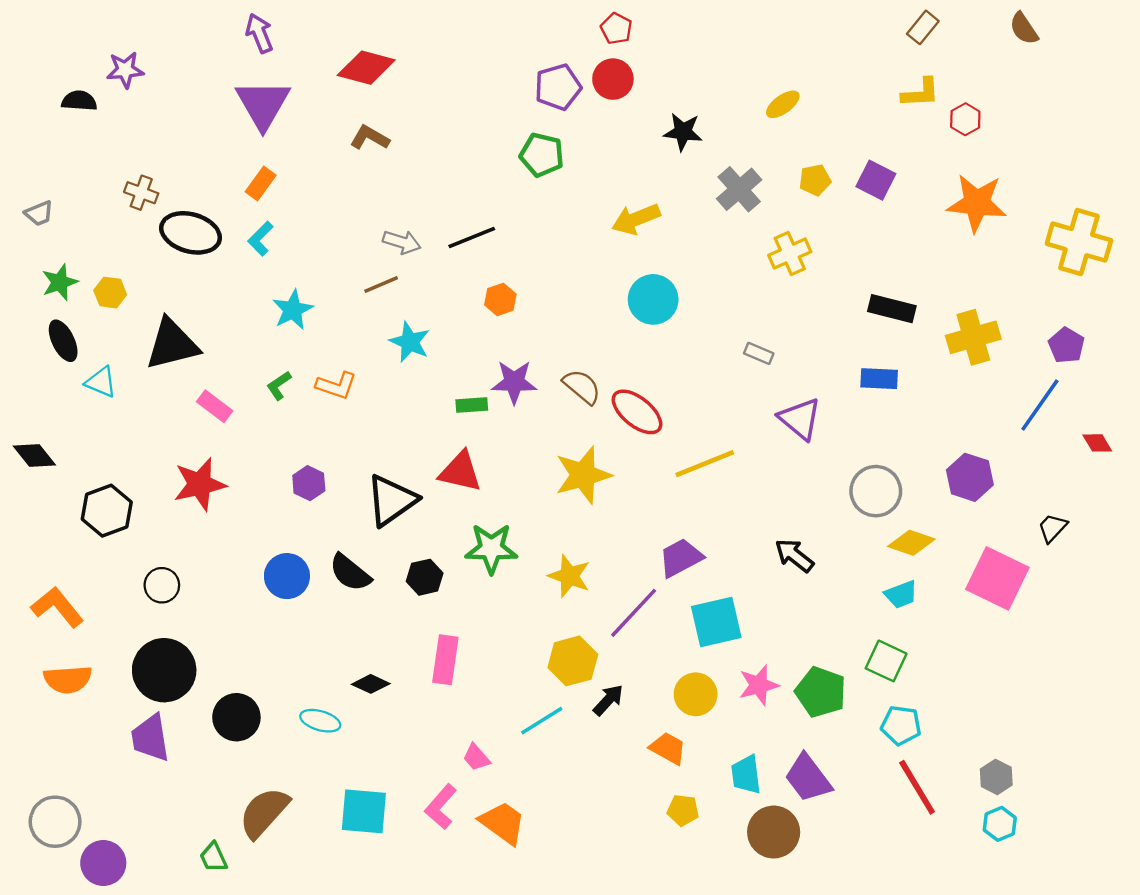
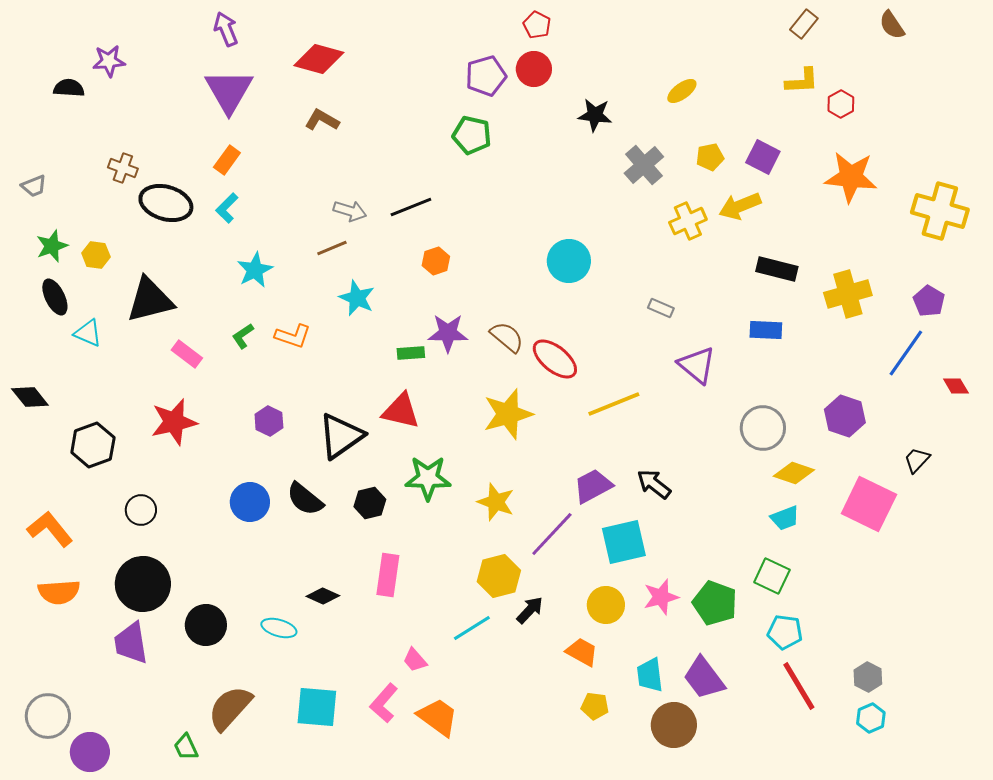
yellow arrow: (636, 219) -> (740, 206), moved
black arrow: (794, 555) -> (654, 484), moved

